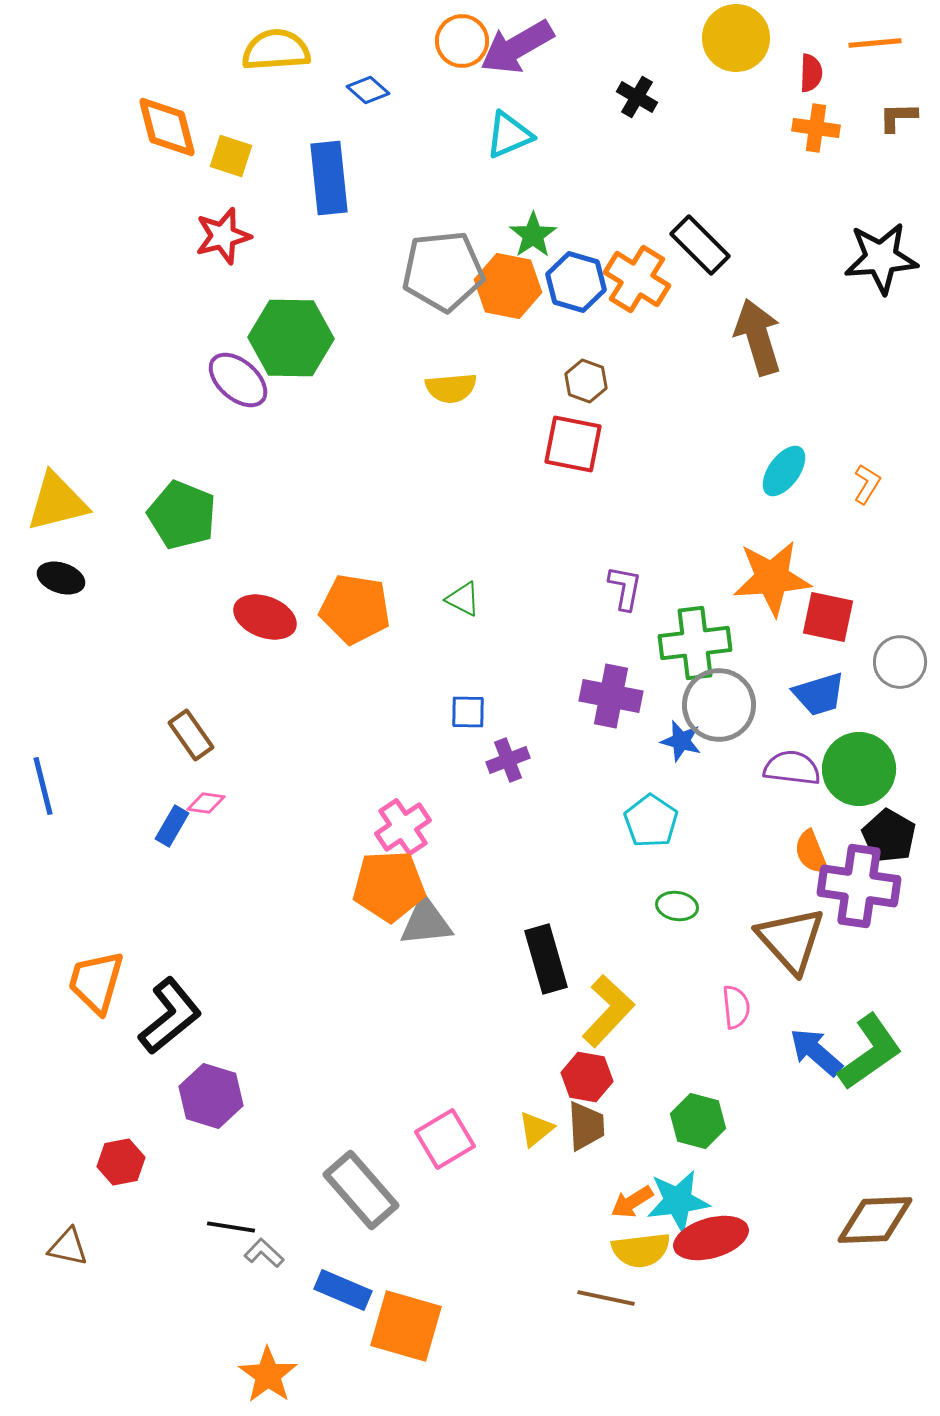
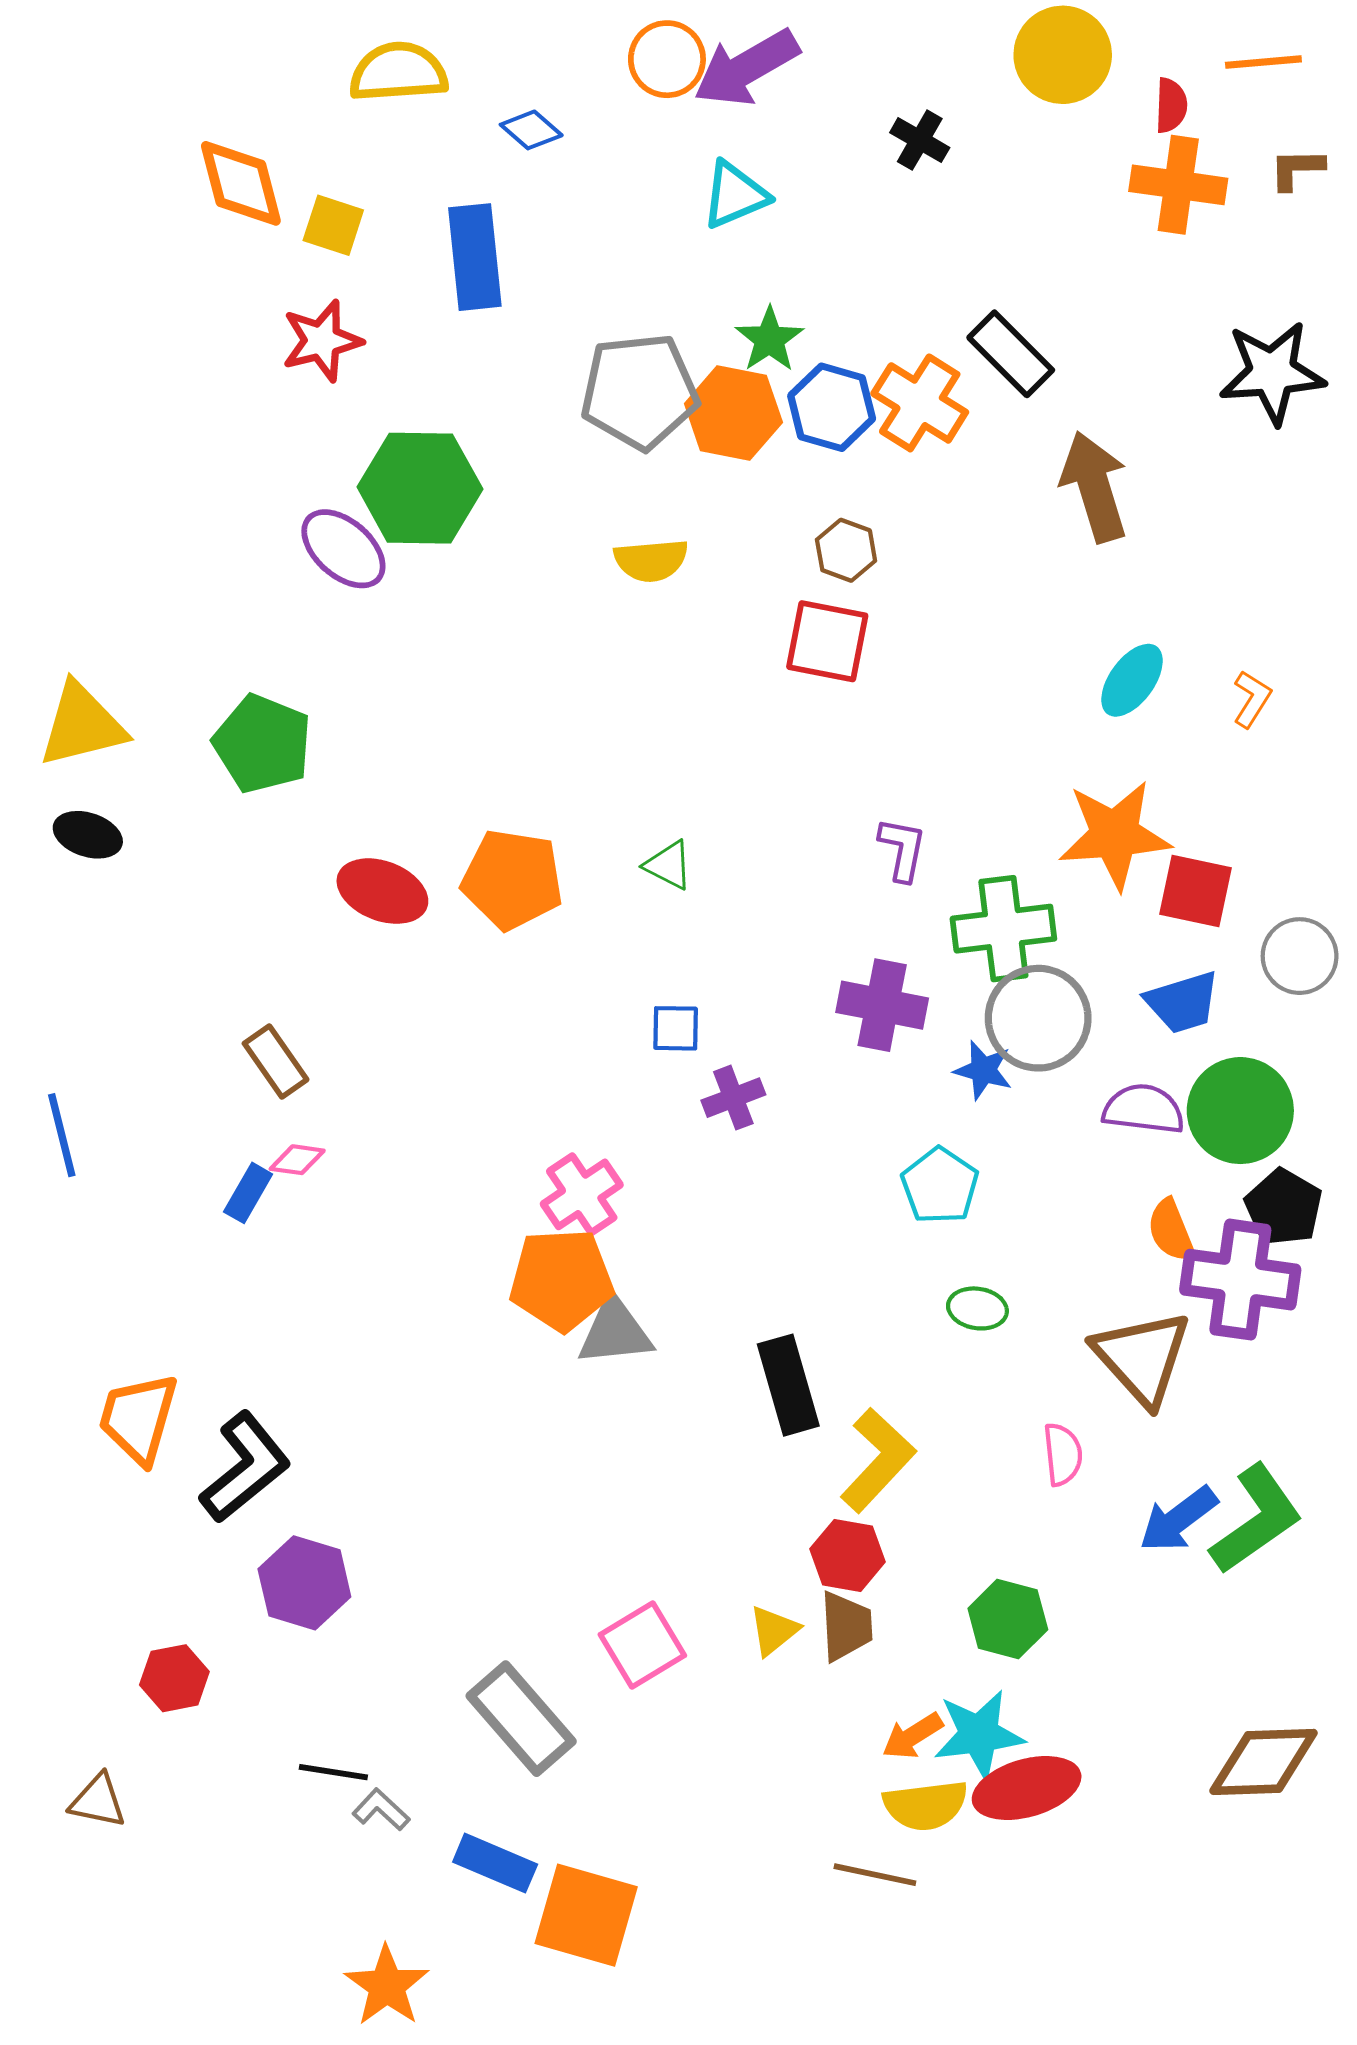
orange cross: (816, 128) -> (1178, 185), size x1.4
blue arrow: (816, 1052) -> (1178, 1519), turned -78

